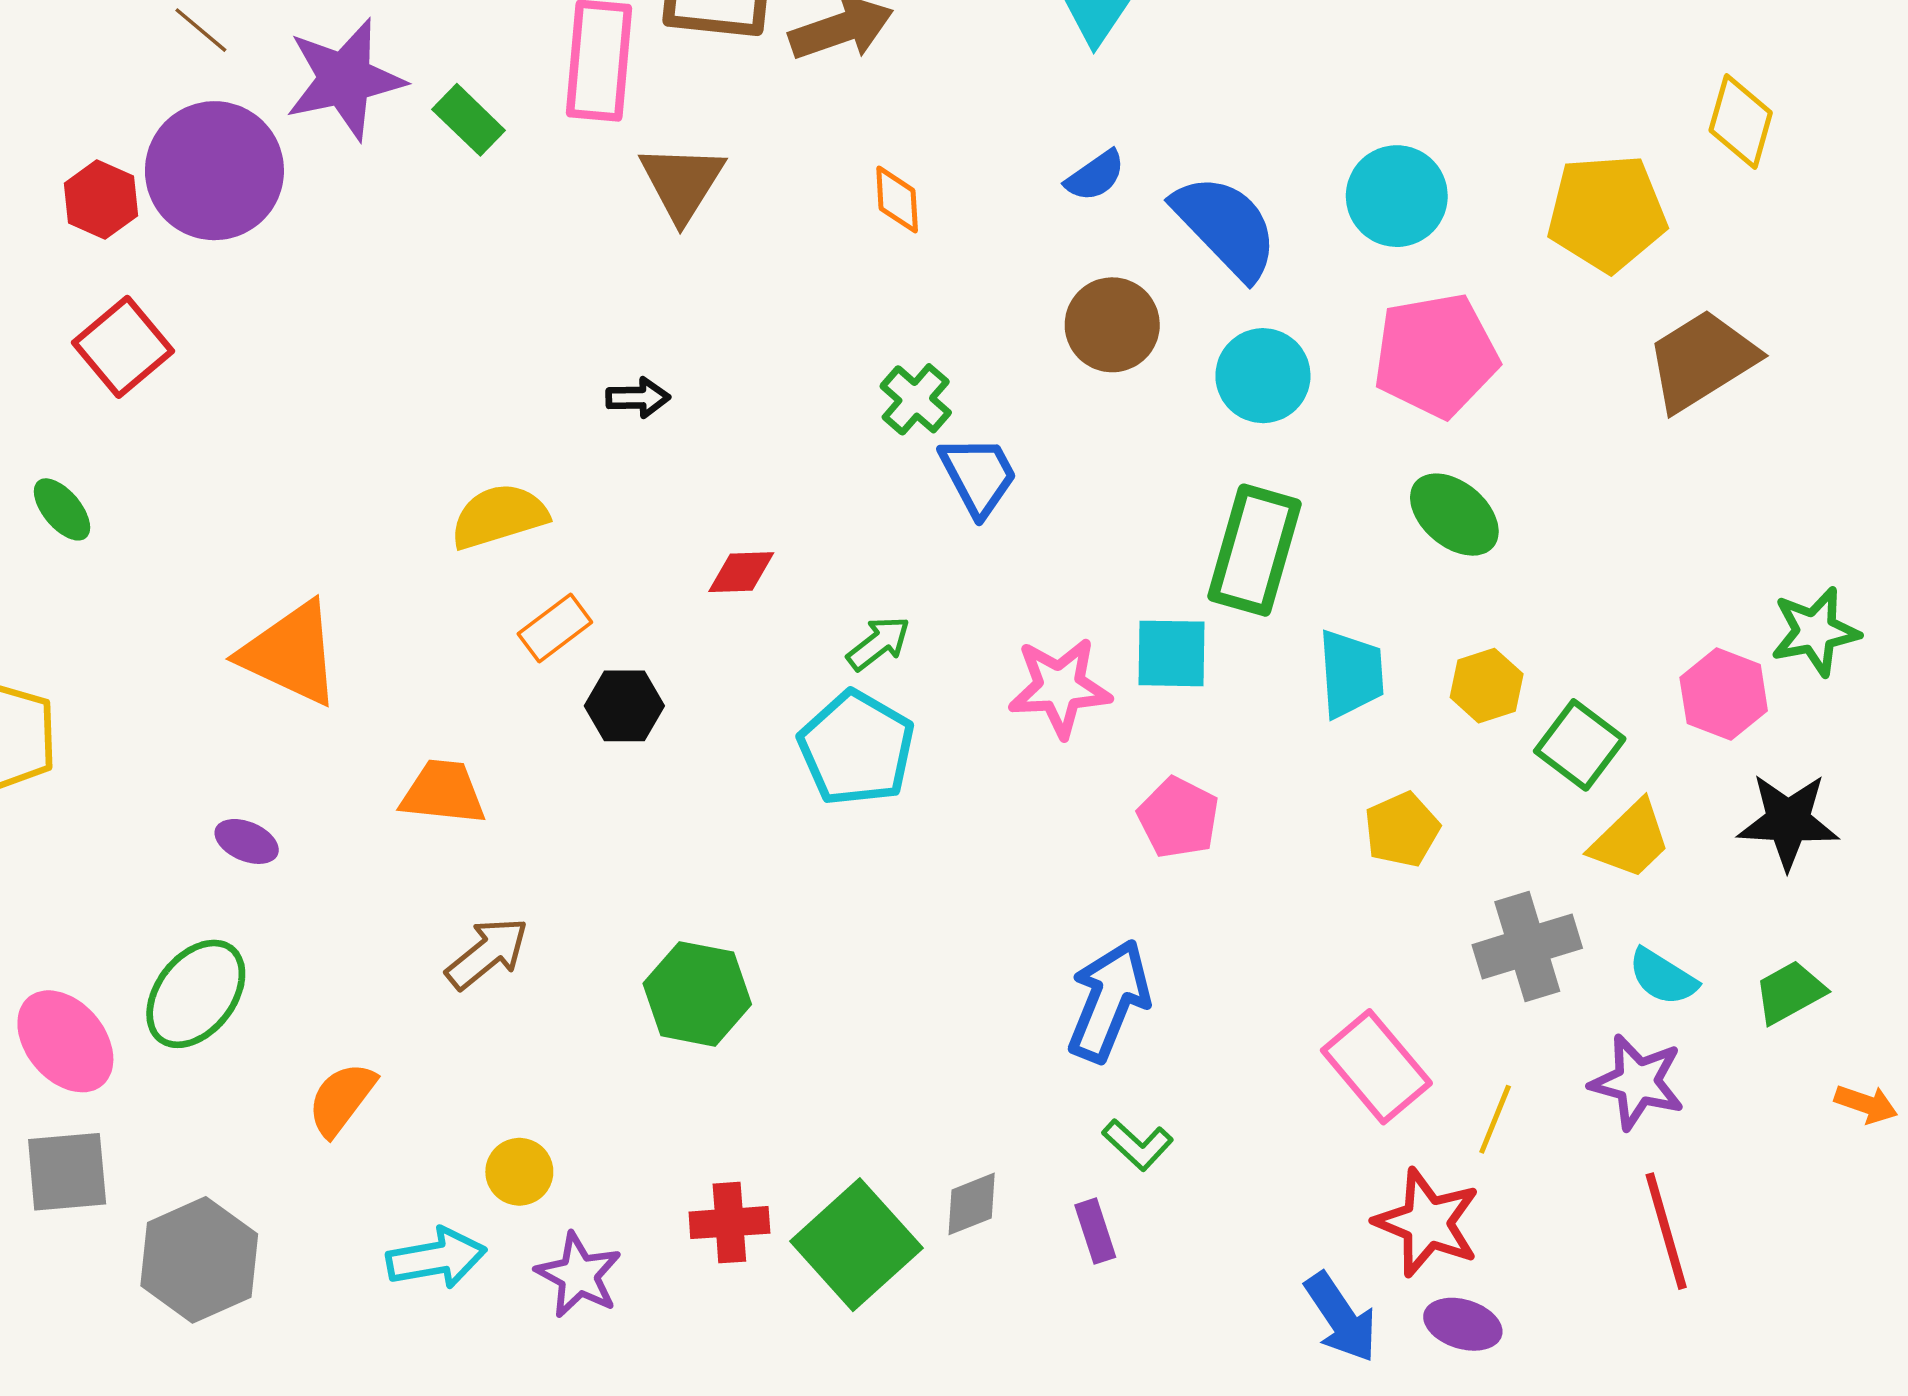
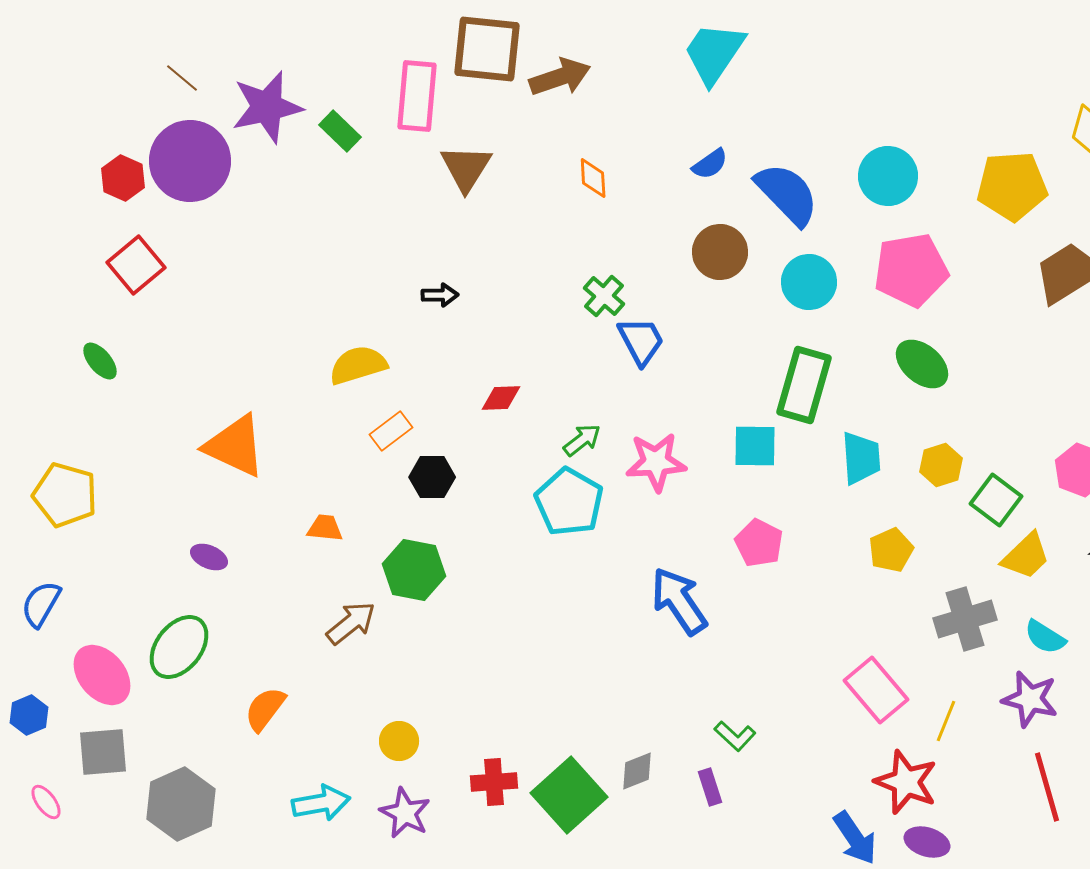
pink star: (1060, 687) -> (656, 462), moved
orange trapezoid: (443, 792) -> (325, 528), size x0.7
green hexagon: (697, 994) -> (414, 570), moved
blue arrow: (1109, 1001) -> (679, 601), moved, turned -56
yellow circle: (519, 1172) -> (399, 741), moved

